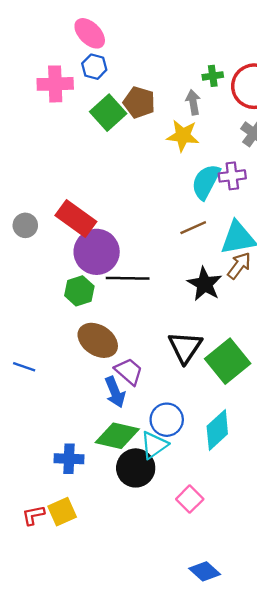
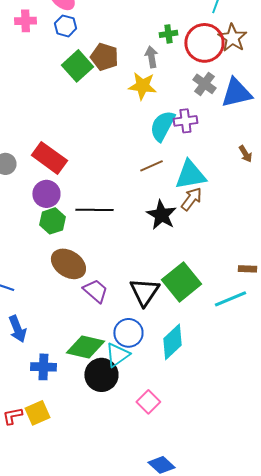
pink cross: (55, 84) -> (25, 21), moved, size x0.7
purple circle: (97, 252) -> (46, 194), moved, size x0.7
black triangle: (185, 347) -> (144, 292), moved
blue arrow: (115, 392) -> (17, 329), moved

